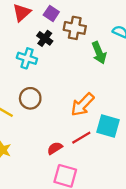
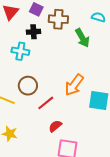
black cross: (45, 38) -> (34, 32), turned -32
red line: (81, 138) -> (46, 103), moved

